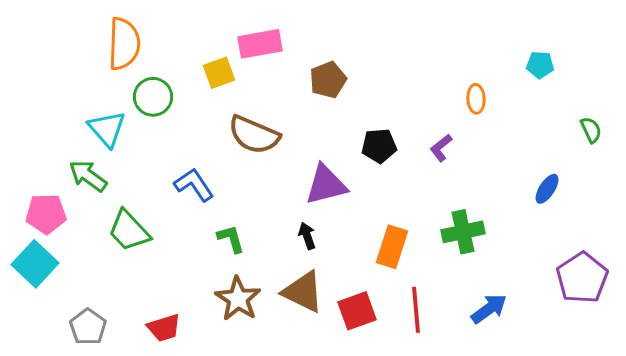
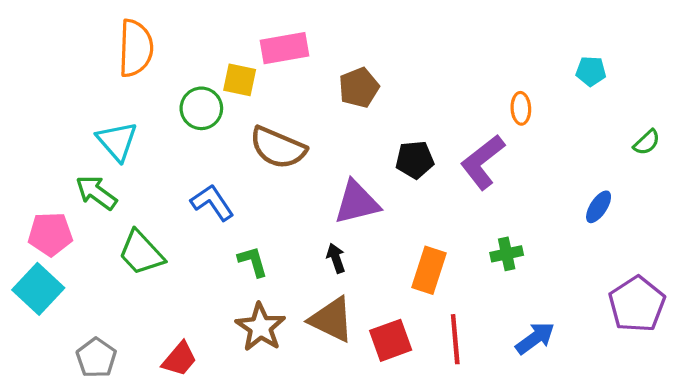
yellow square: (219, 73) -> (240, 80), turned 32
green circle: (153, 97) -> (201, 108), moved
green semicircle: (591, 130) -> (647, 142), turned 72
purple L-shape: (441, 148) -> (483, 162), size x1.8
green cross: (463, 232) -> (507, 254), size x0.7
red trapezoid: (164, 328) -> (179, 359), turned -33

